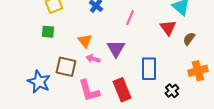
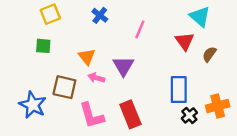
blue rectangle: (149, 69) -> (179, 90), moved
orange cross: (198, 71) -> (218, 106), moved

